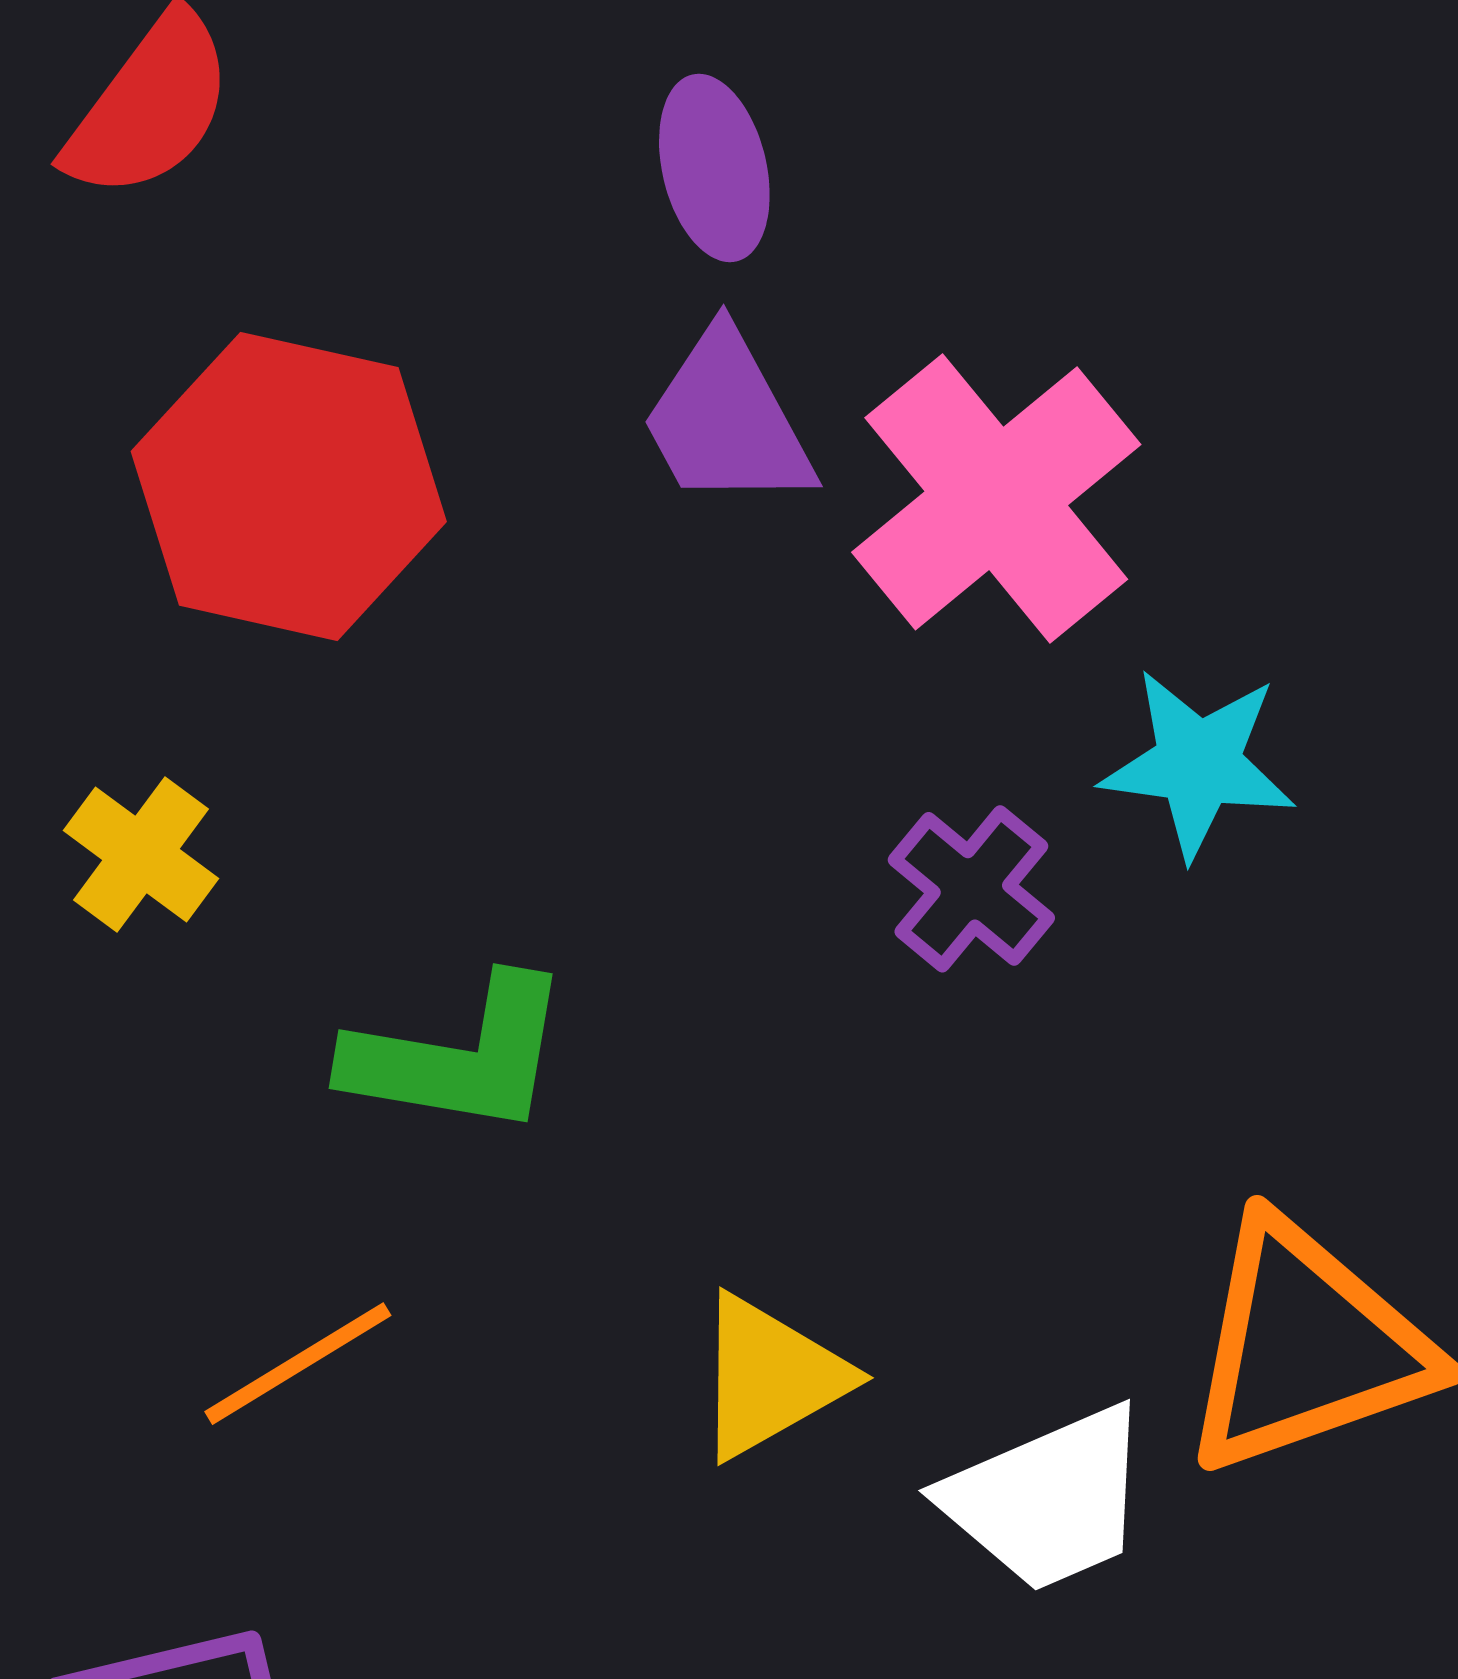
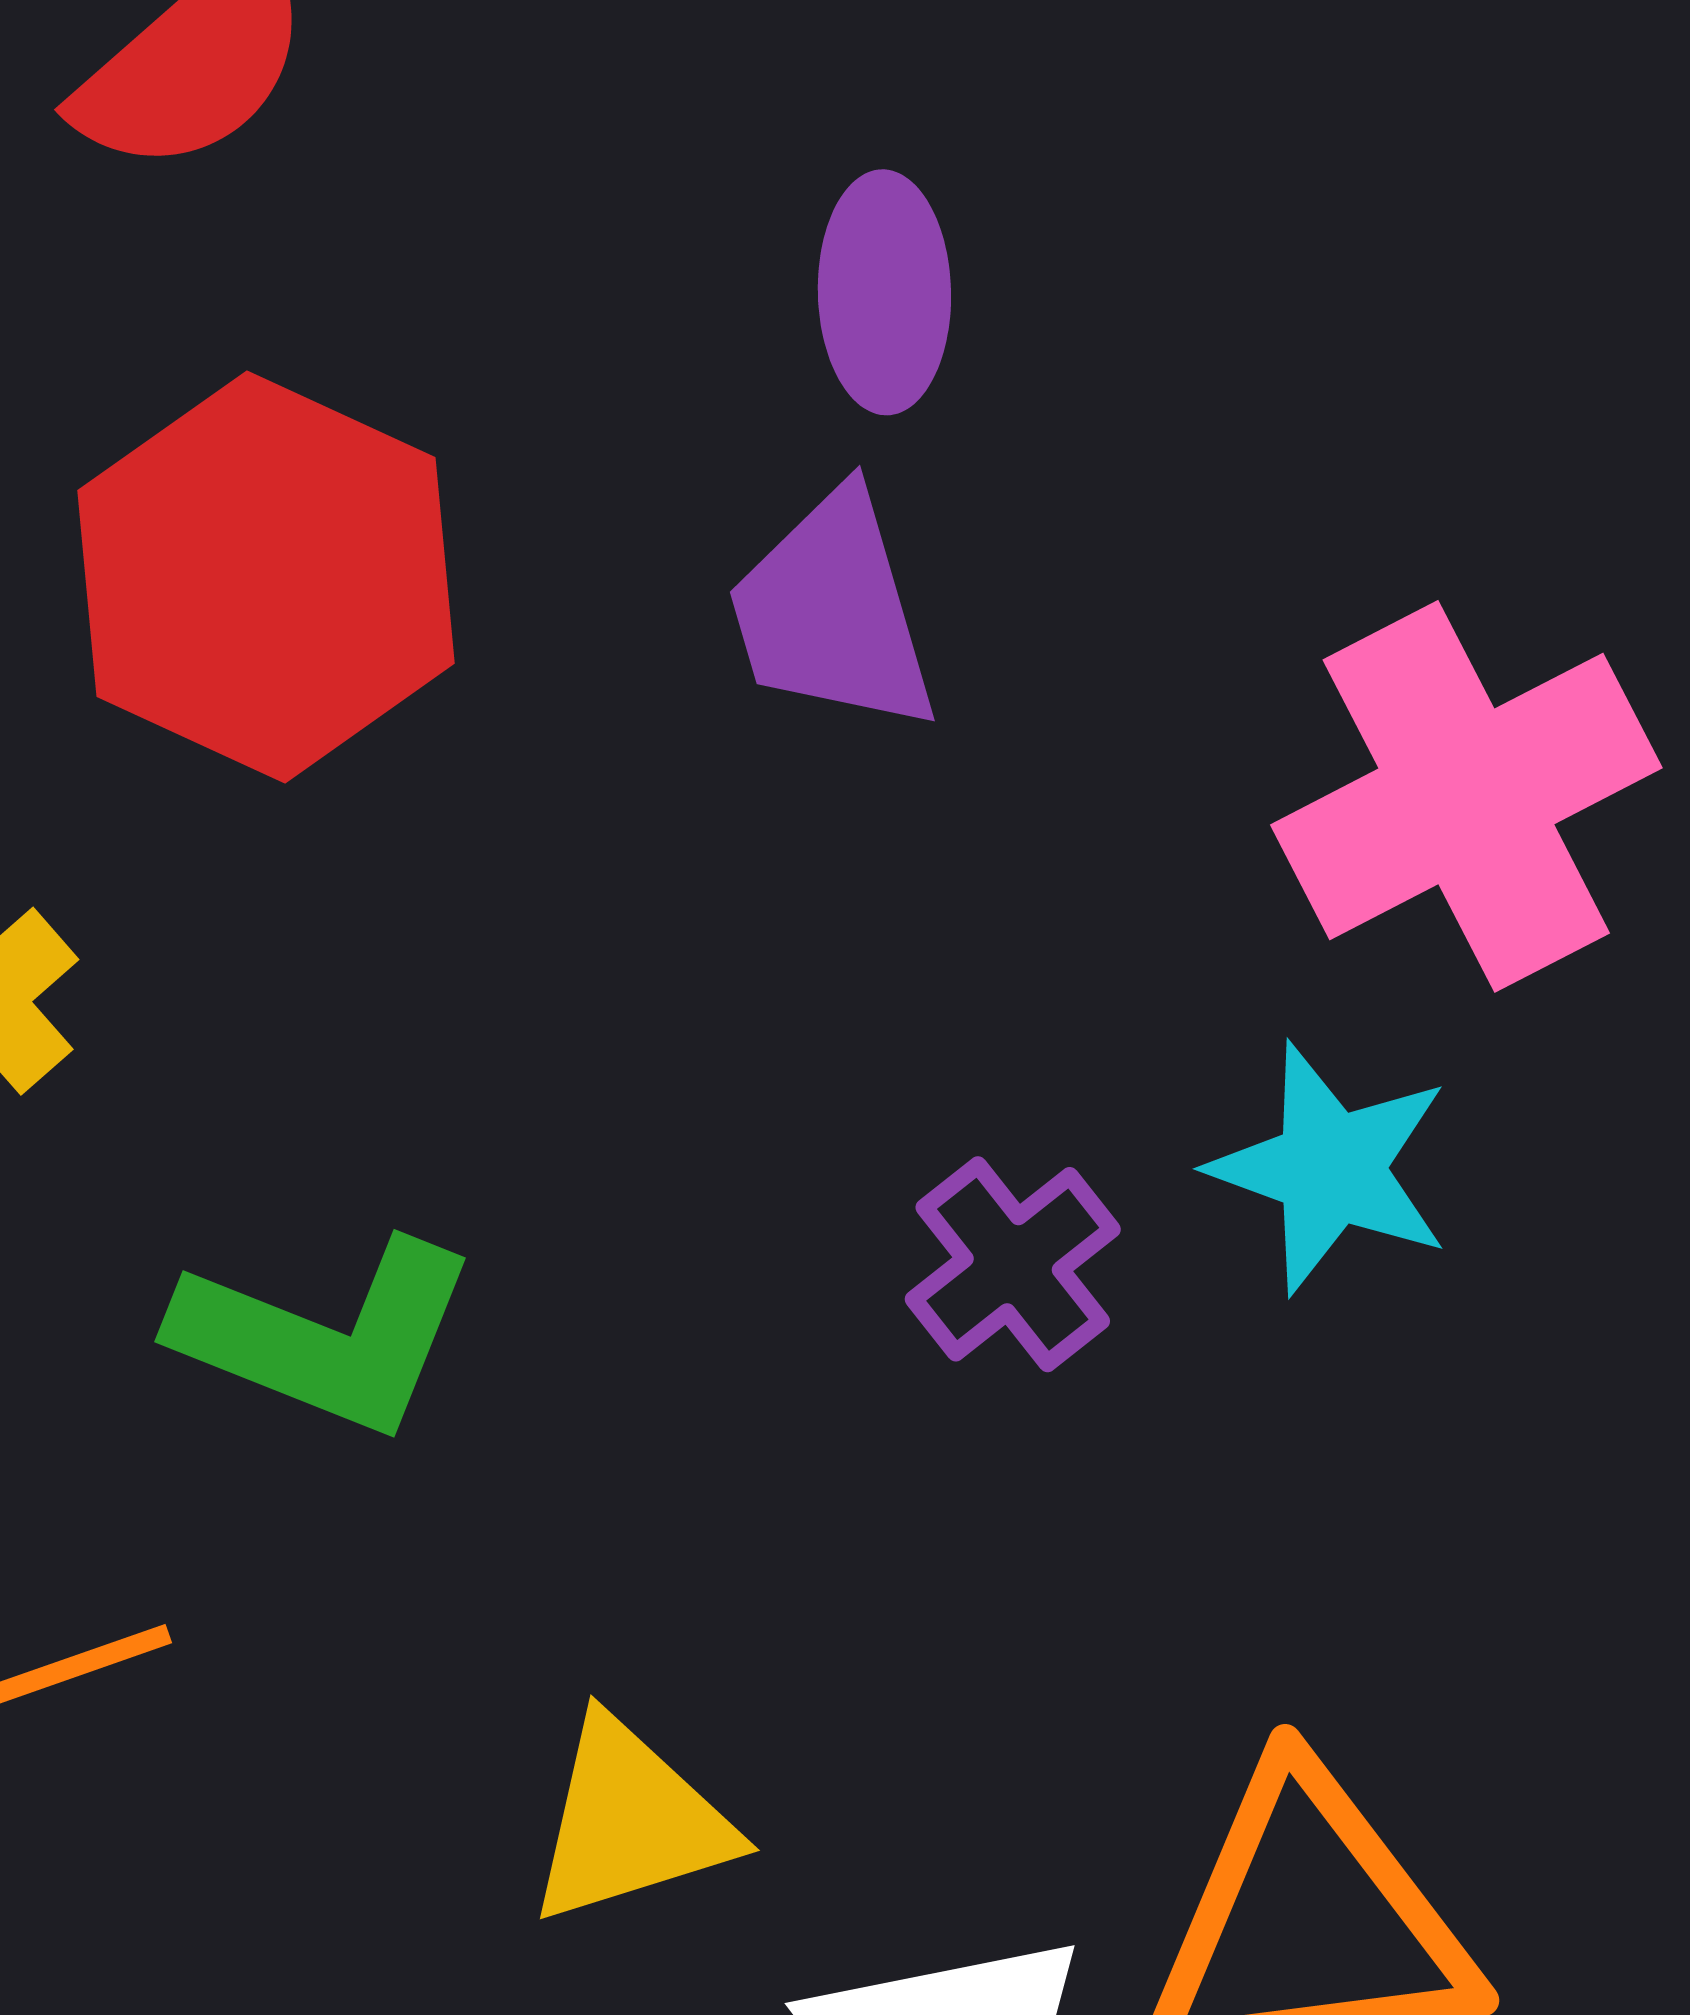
pink cross: (996, 498) -> (1466, 796), moved

